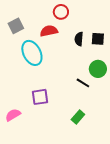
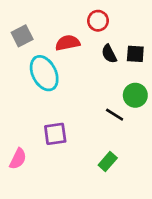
red circle: (61, 12) -> (98, 21), moved
black semicircle: (79, 39) -> (109, 54), turned -32
pink semicircle: (13, 115) -> (18, 159), turned 147

